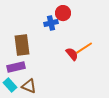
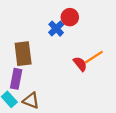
blue cross: (51, 23) -> (56, 29), turned -32
purple rectangle: (16, 67) -> (16, 79), turned -66

